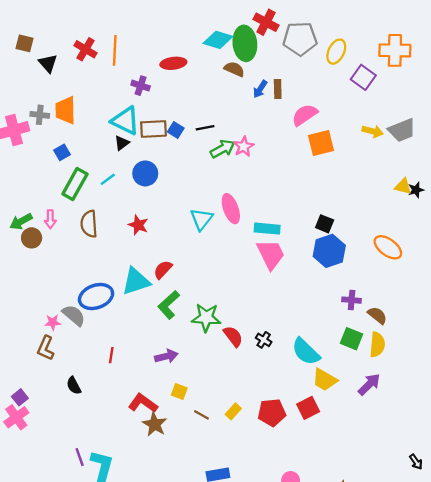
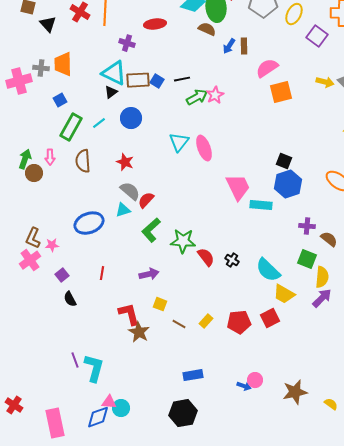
cyan triangle: (202, 219) -> (179, 142), moved
green arrow: (21, 222) -> (25, 159), turned 138
cyan rectangle: (267, 229) -> (261, 205), moved
cyan triangle: (136, 281) -> (123, 210), size x0.6
gray semicircle: (74, 315) -> (130, 191), moved
yellow semicircle: (377, 345) -> (322, 277), moved
brown L-shape: (46, 348) -> (33, 238), moved
purple square: (20, 397) -> (62, 275), moved
red L-shape: (143, 403) -> (129, 314), turned 40
pink cross: (16, 417) -> (30, 260), moved

